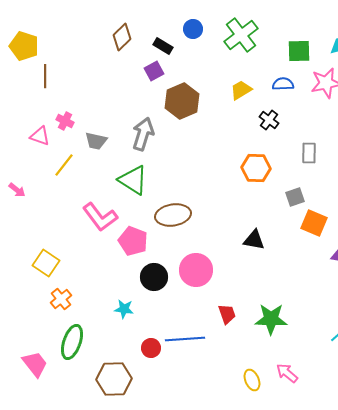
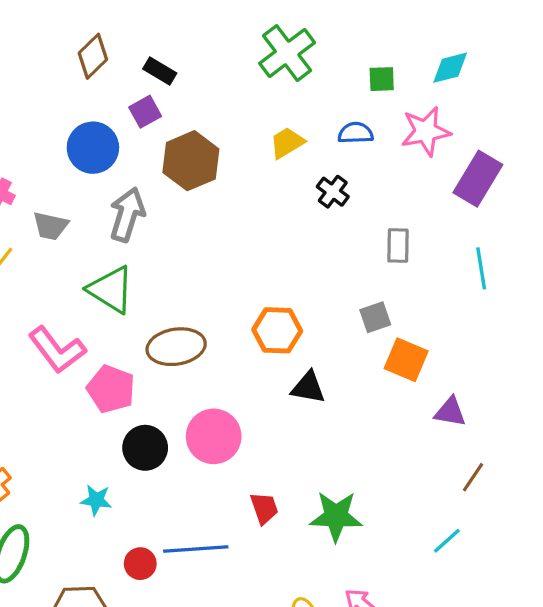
blue circle: (193, 29) -> (93, 148), moved, size x1.6
green square: (299, 51) -> (382, 79), size x0.7
orange hexagon: (256, 168) -> (277, 330), moved

